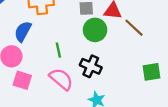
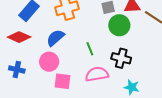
blue semicircle: (23, 31) -> (55, 38), turned 30
pink semicircle: (61, 79) -> (97, 74), turned -40

